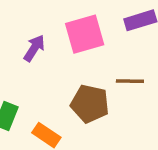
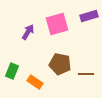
brown line: (130, 81) -> (86, 74), moved

